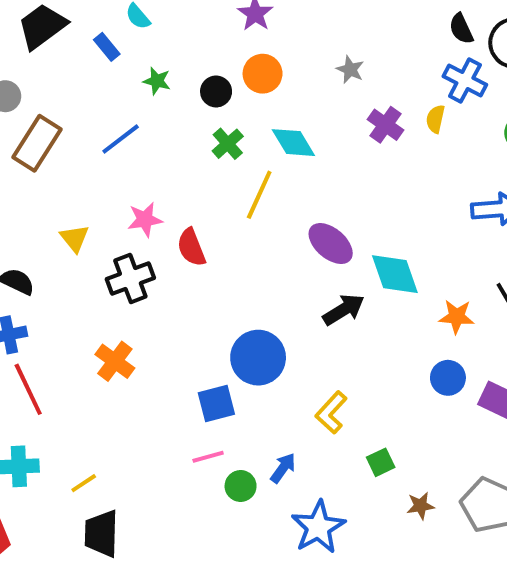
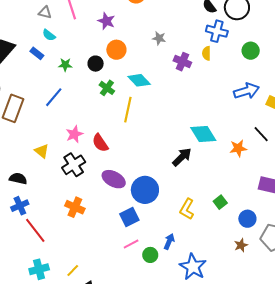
purple ellipse: (331, 244) -> (114, 179), moved
blue circle: (448, 378) -> (247, 219), moved
green square: (381, 462) -> (220, 202), moved

